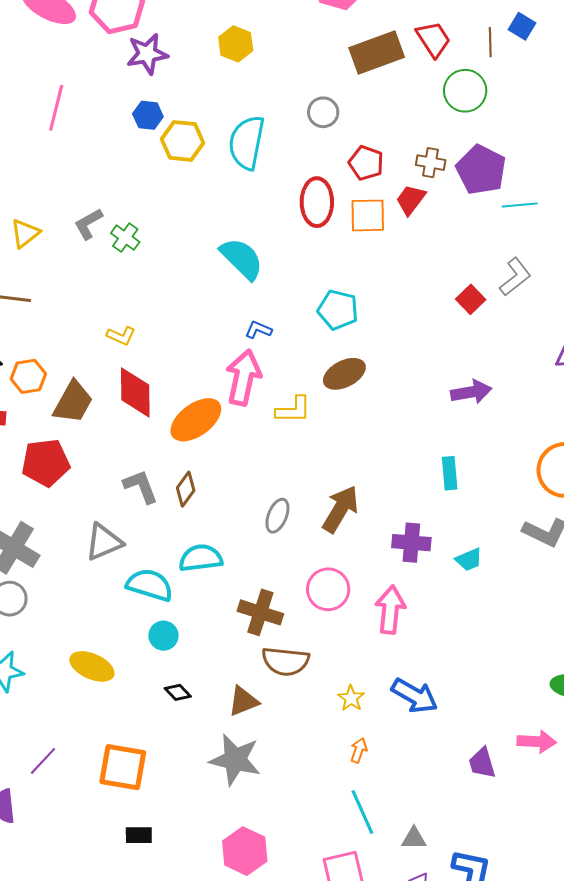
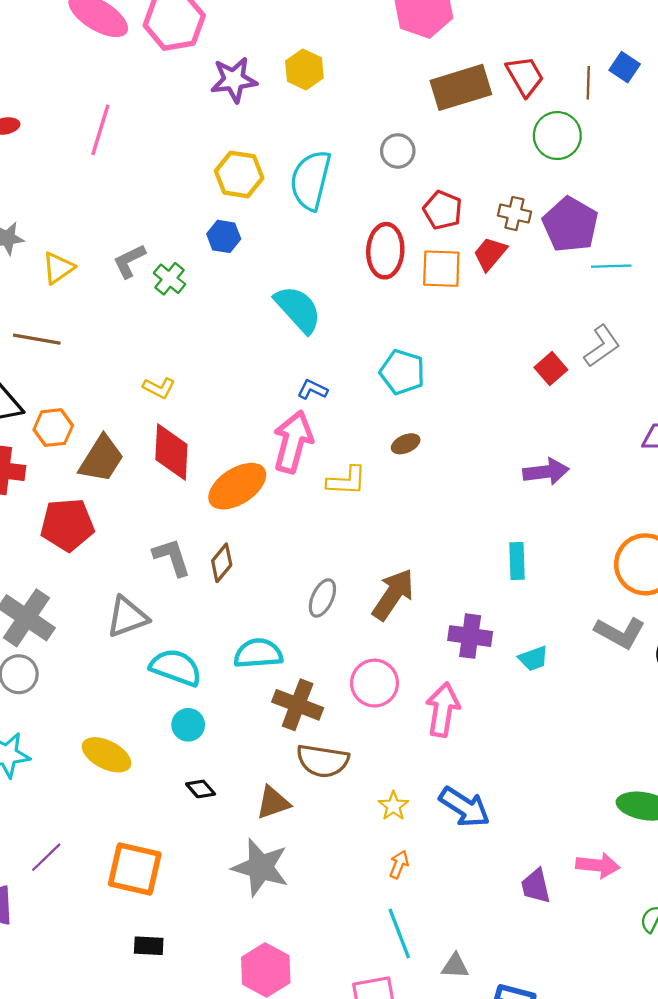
purple star: (147, 54) -> (234, 80), moved
blue hexagon: (148, 115) -> (224, 236), moved
brown ellipse: (344, 374) -> (406, 444), size x0.6
cyan semicircle: (201, 558) -> (258, 653), moved

